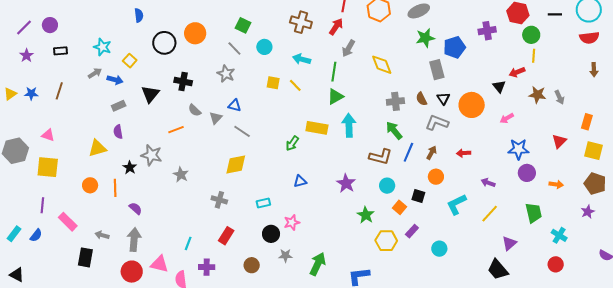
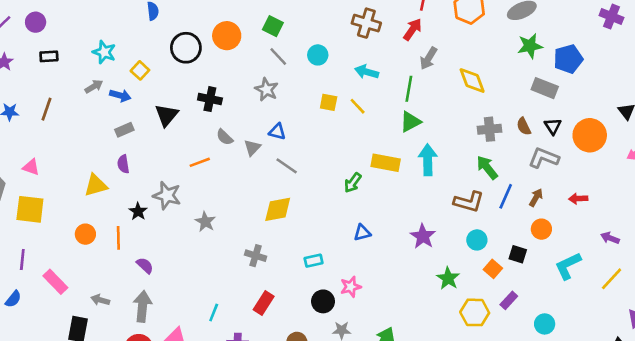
green square: (243, 25) -> (273, 26), moved
purple cross: (487, 31) -> (611, 17), moved, turned 30
gray rectangle: (437, 70) -> (545, 88), turned -54

